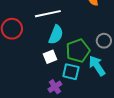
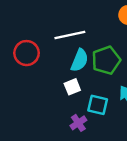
green pentagon: (78, 51) -> (106, 60), moved

